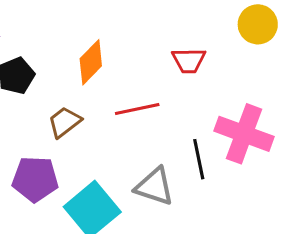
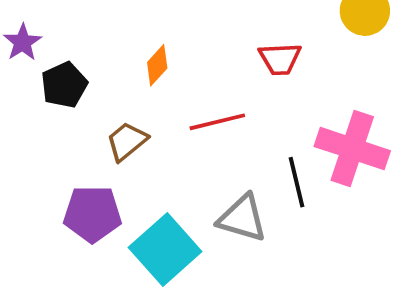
orange diamond: (91, 62) -> (157, 65), size x0.7

